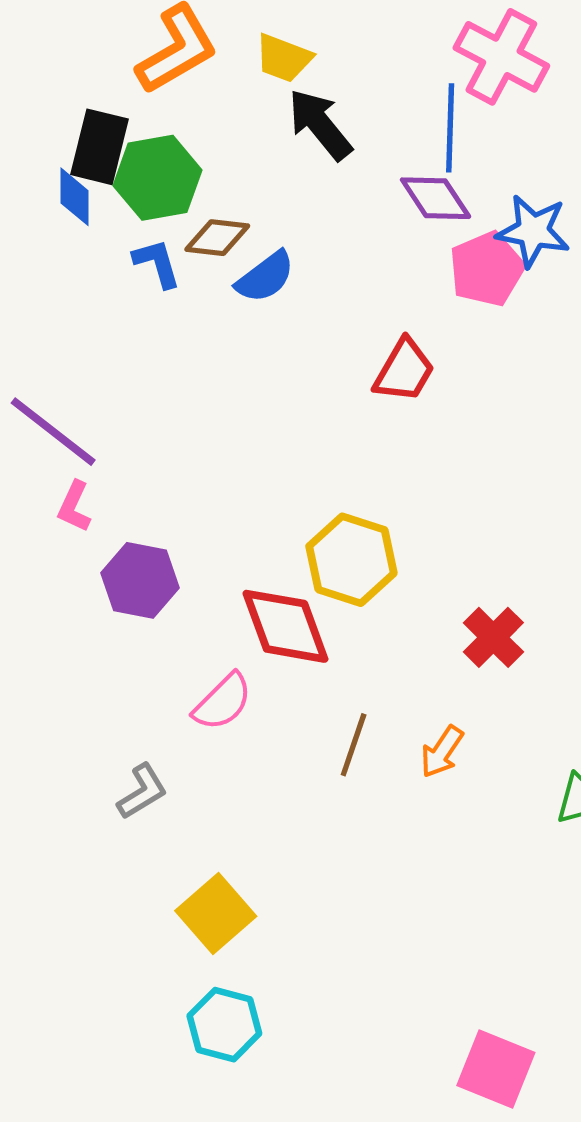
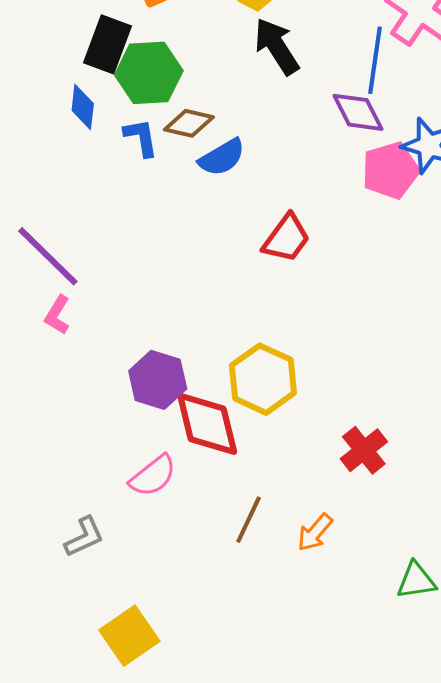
blue diamond: (75, 197) -> (83, 107), moved
red trapezoid: (404, 371) -> (286, 238), moved
purple hexagon: (140, 580) -> (158, 380), moved

